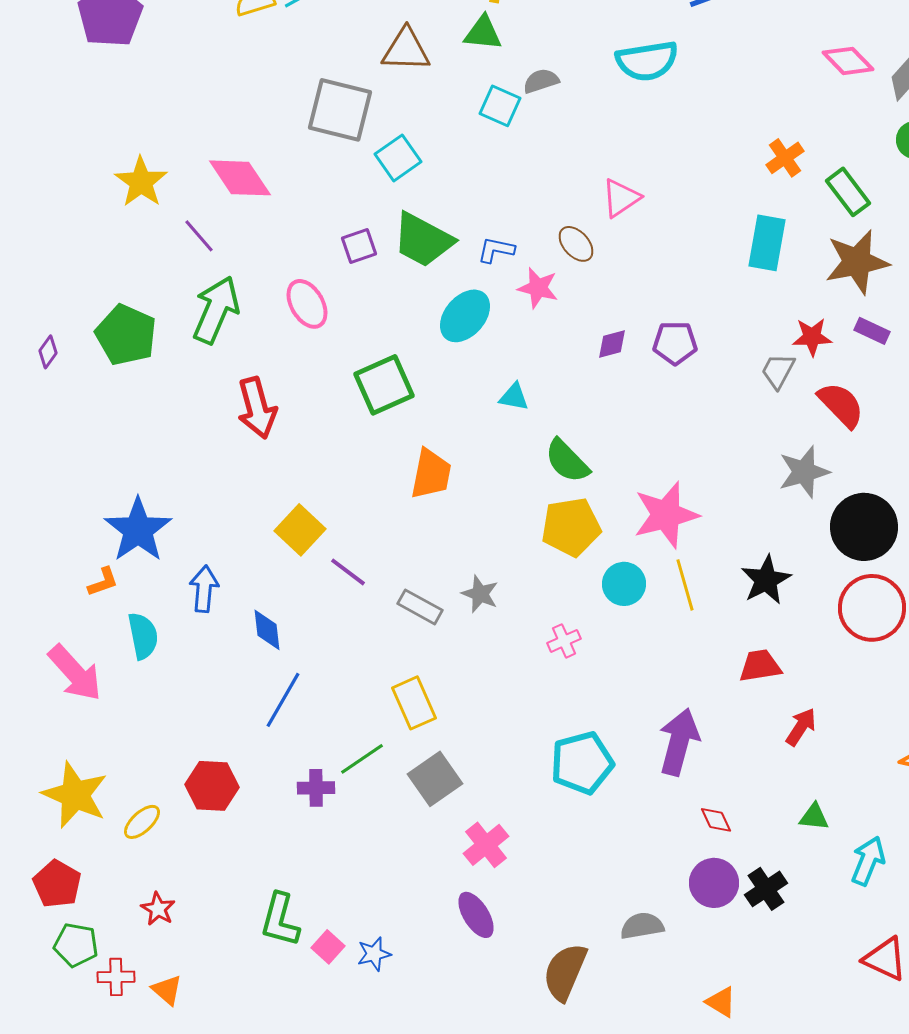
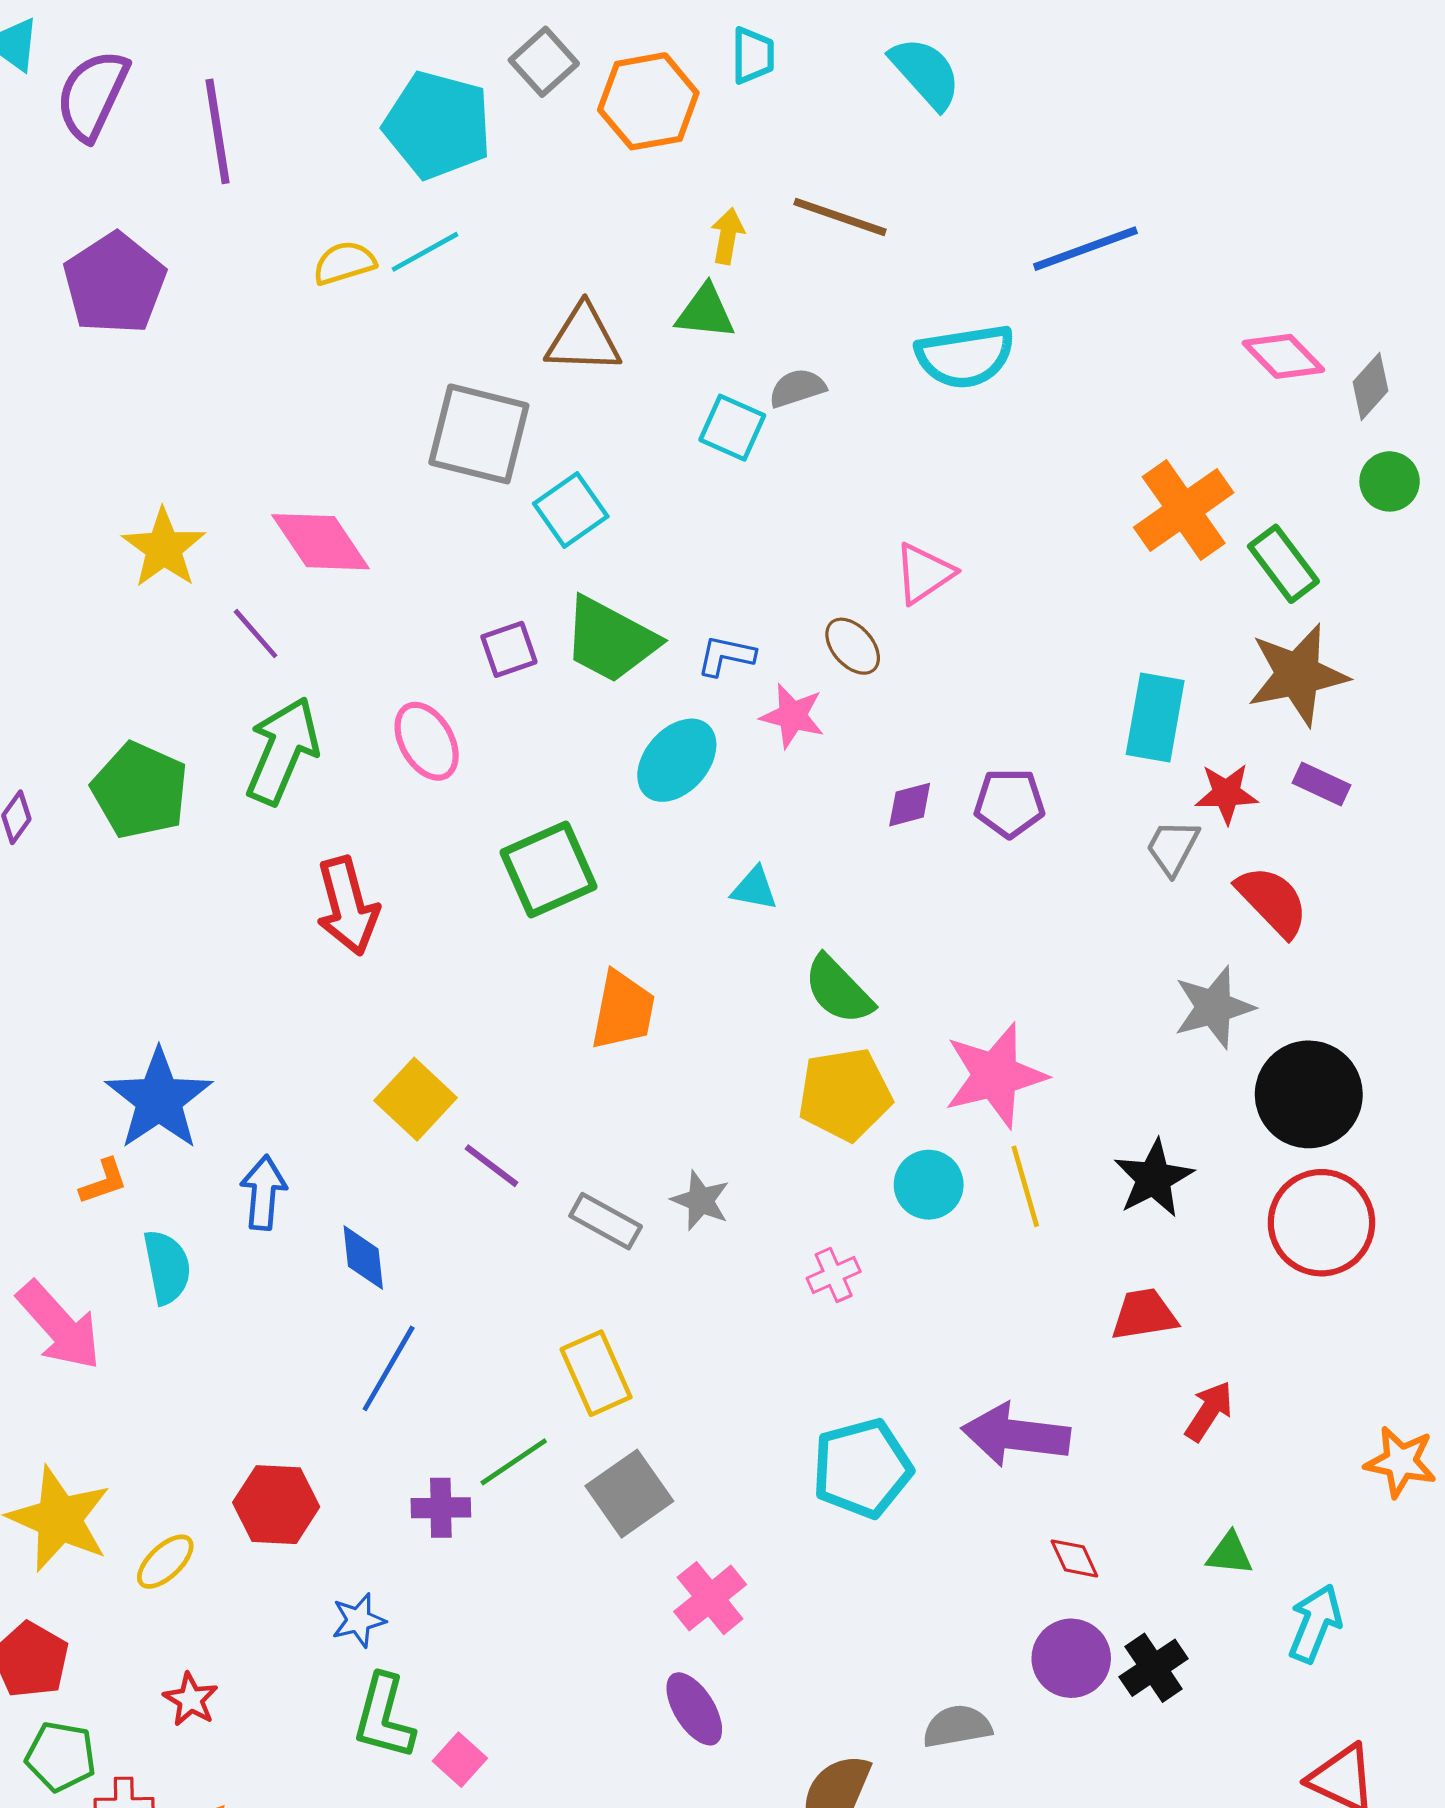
orange cross: (785, 158) -> (1184, 510), size x1.6
cyan rectangle: (767, 243) -> (1155, 717), moved
purple arrow: (679, 742) -> (1016, 1435), turned -98
blue star: (374, 954) -> (358, 1620), moved

